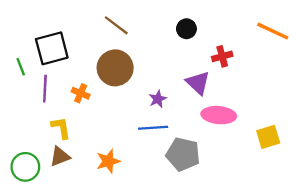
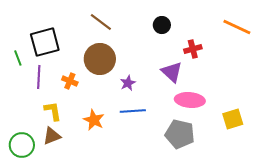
purple star: (158, 99) -> (128, 83), moved
gray pentagon: (183, 154) -> (180, 134), moved
orange star: (108, 161) -> (94, 120), moved, turned -30

